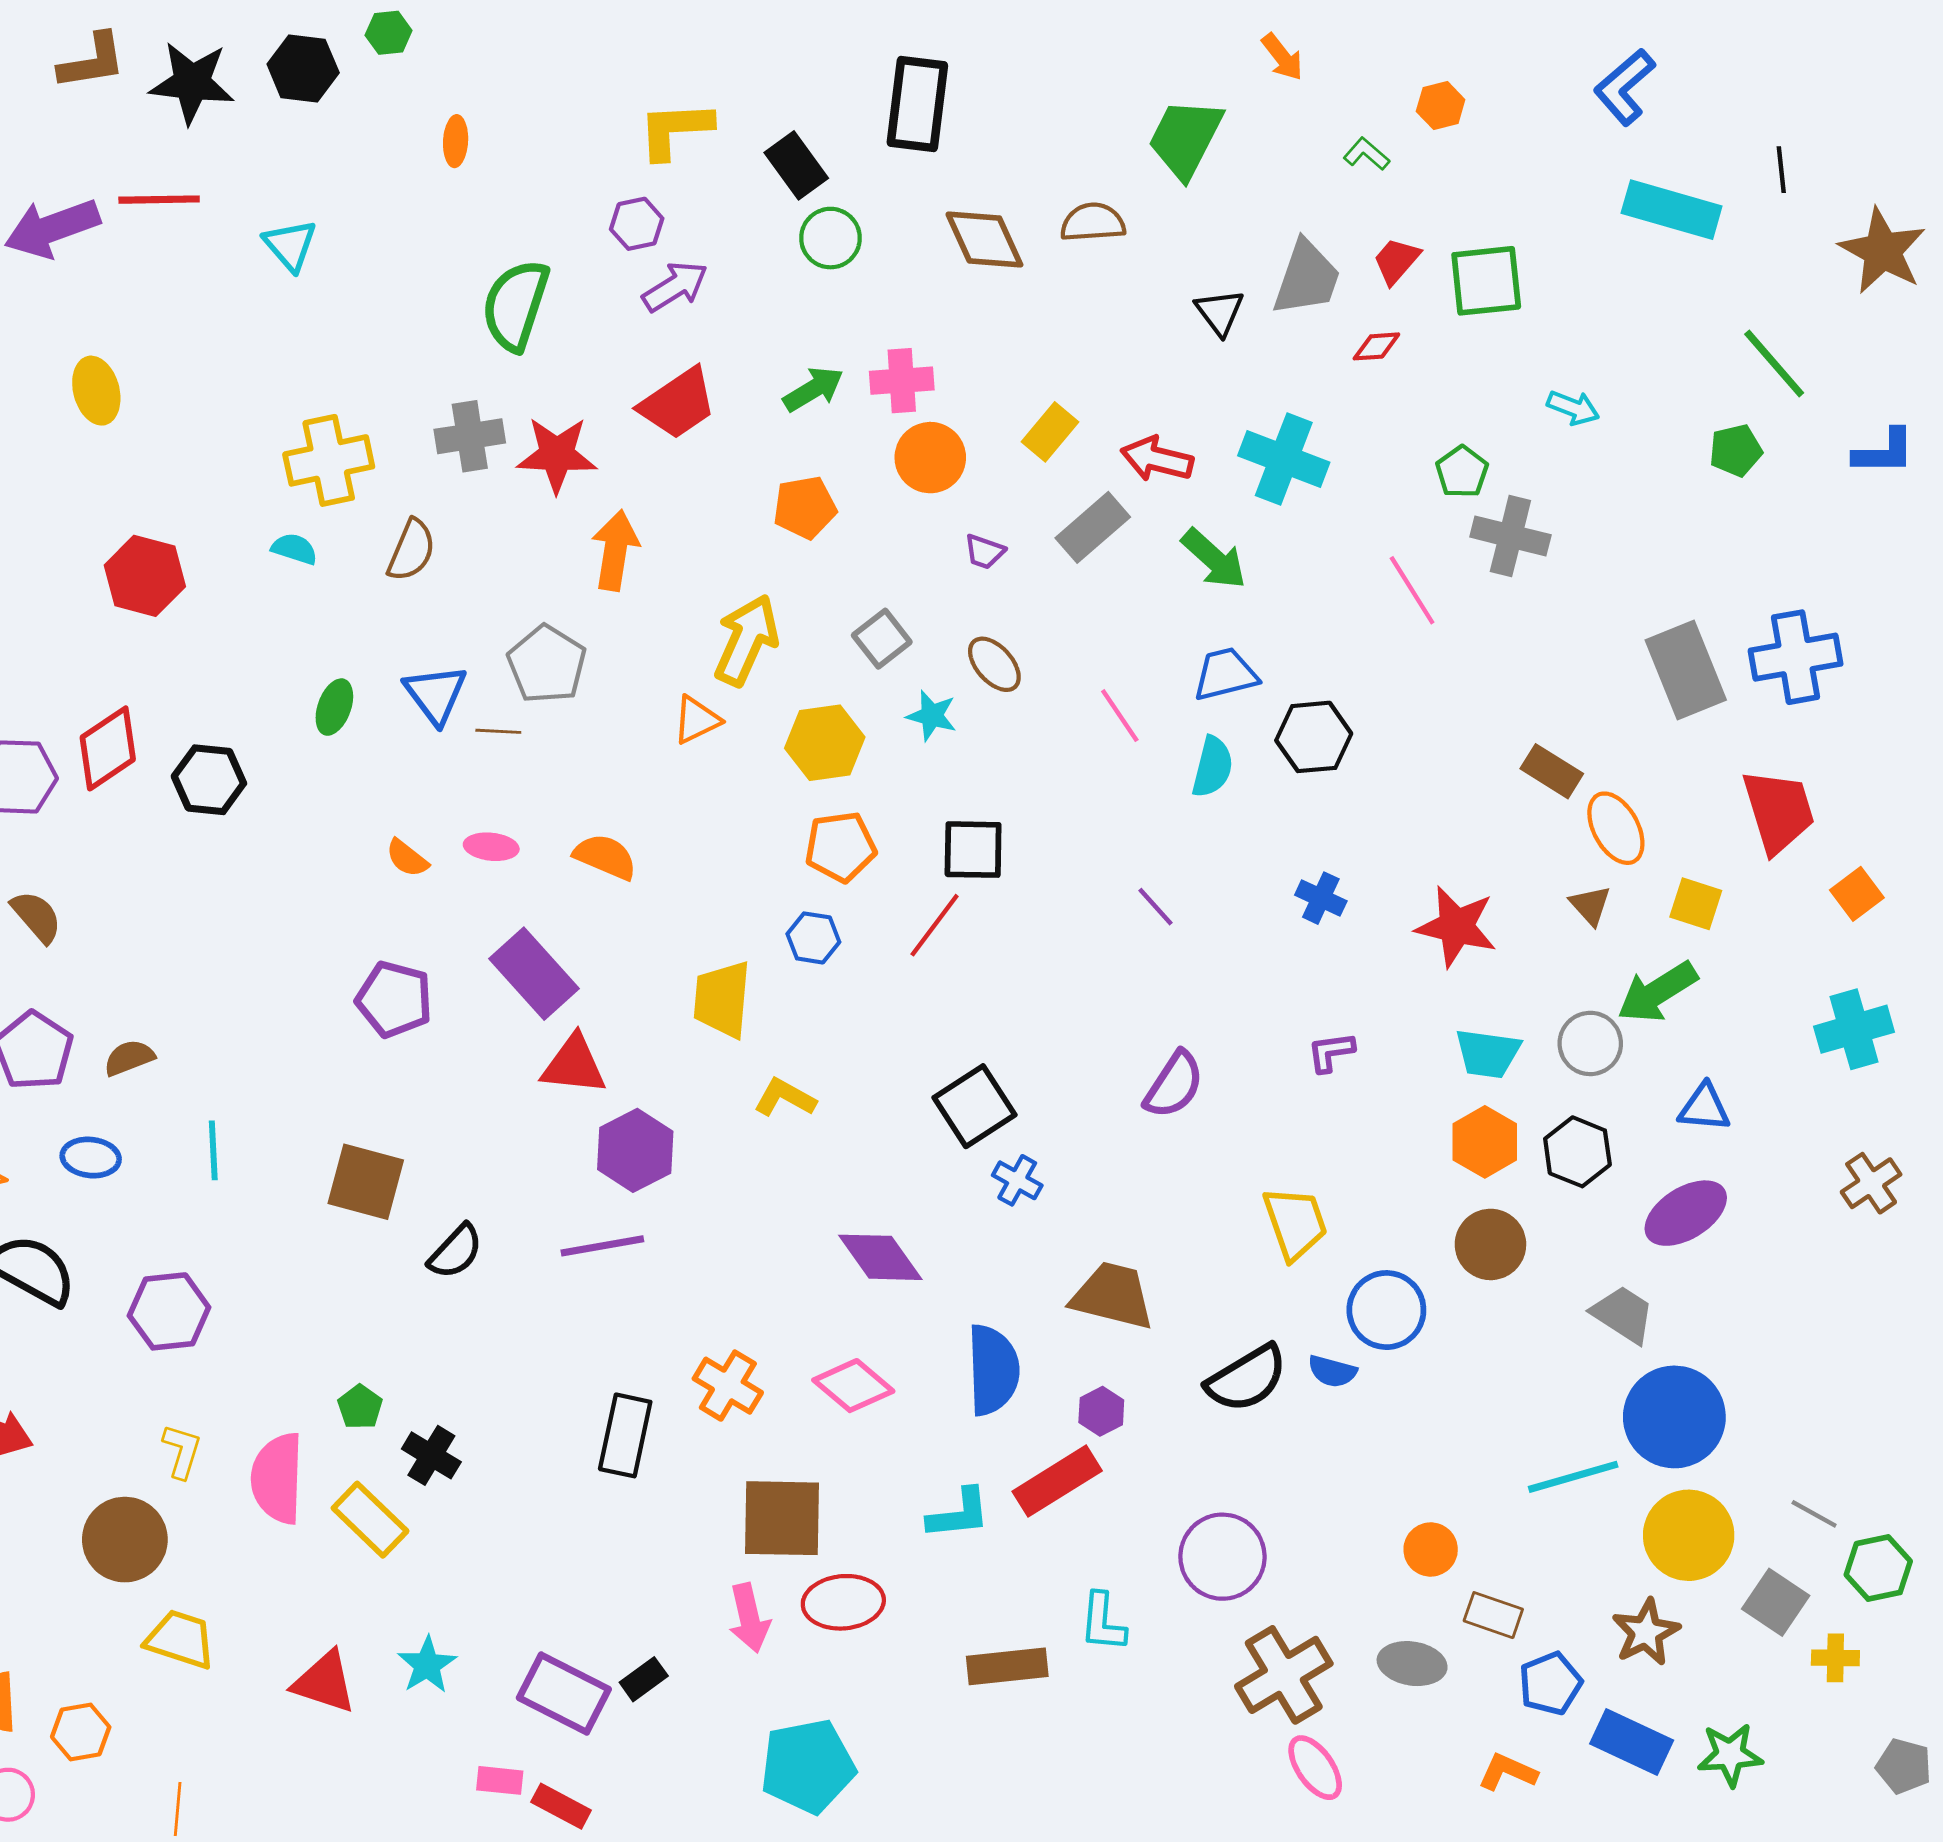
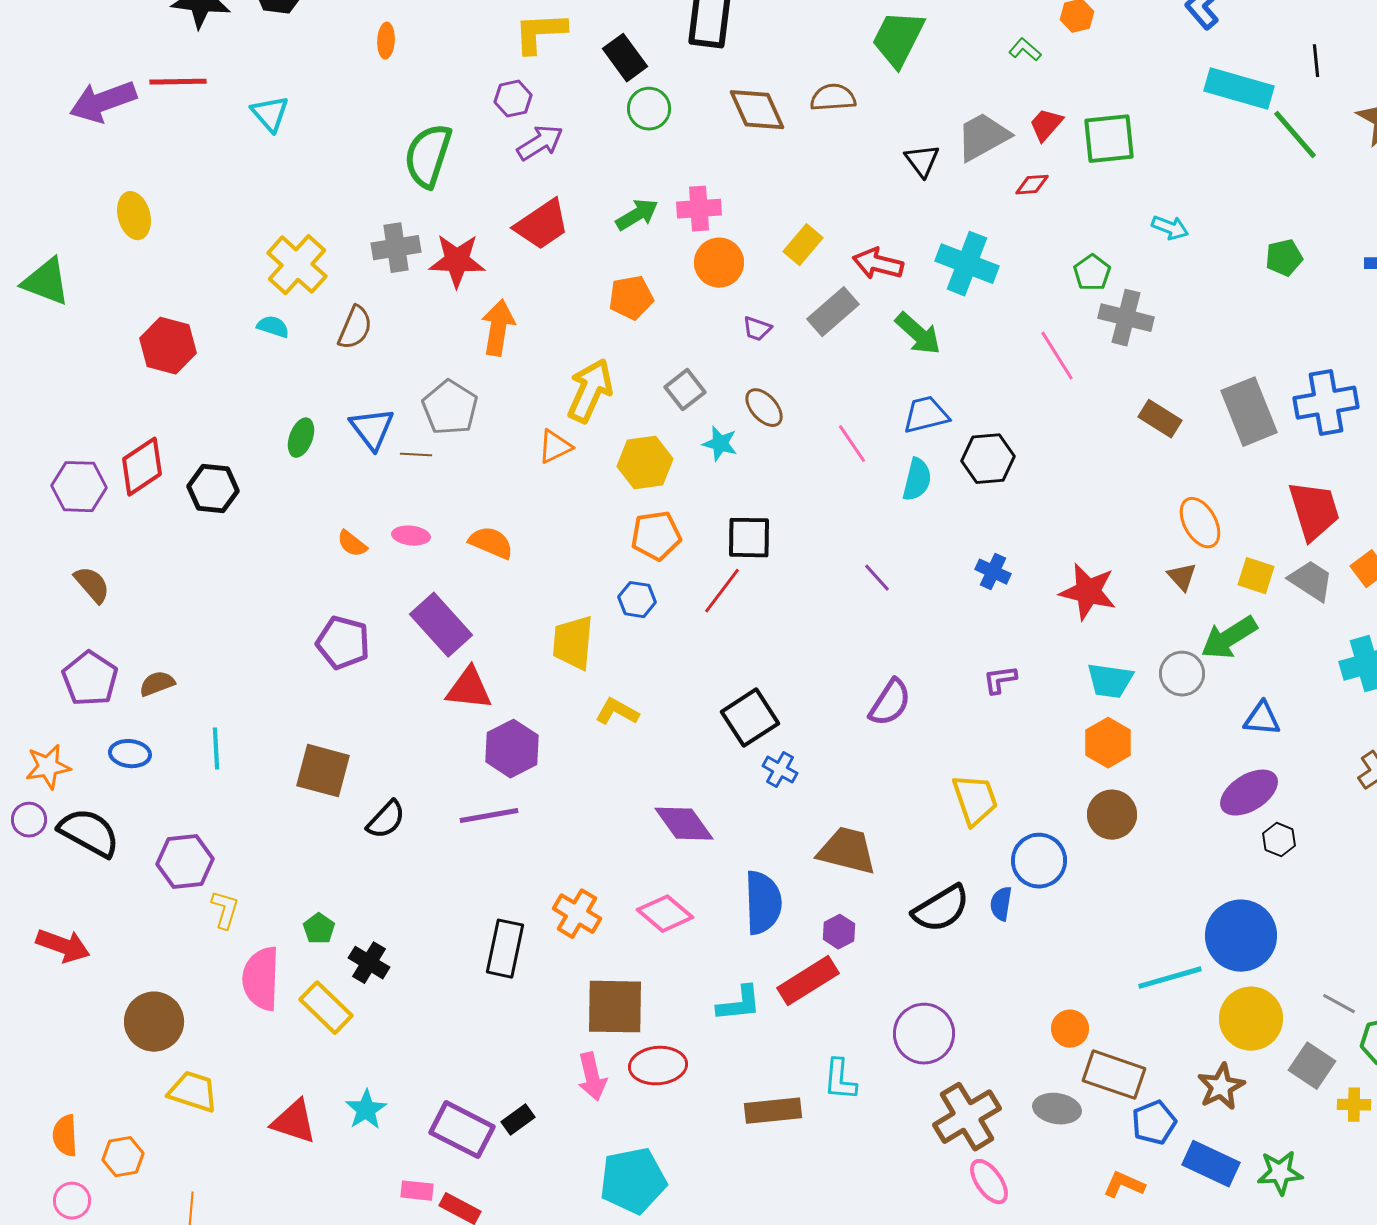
gray trapezoid: (1307, 278) -> (983, 137), turned -138
green line: (1774, 364) -> (1295, 135), moved
yellow cross: (329, 460) -> (297, 265), turned -36
brown rectangle: (1552, 771) -> (1160, 419), moved
black hexagon: (1577, 1152) -> (1279, 840), moved, size x0.7
gray trapezoid: (1623, 1314) -> (1311, 581), moved
blue semicircle: (1332, 1371) -> (1001, 904), turned 84
yellow L-shape: (182, 1451) -> (225, 910), moved
brown rectangle: (1493, 1615) -> (1114, 1075), size x1.5

